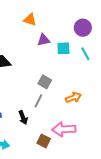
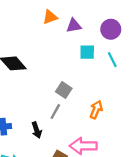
orange triangle: (30, 20) -> (50, 17), turned -40
purple triangle: (44, 40) -> (74, 26), moved
orange arrow: (73, 97) -> (96, 110), turned -49

